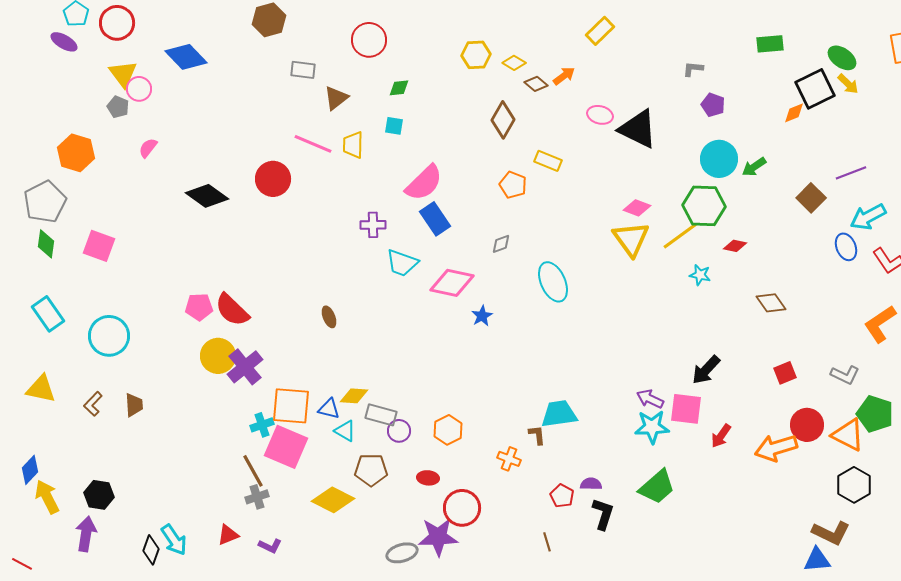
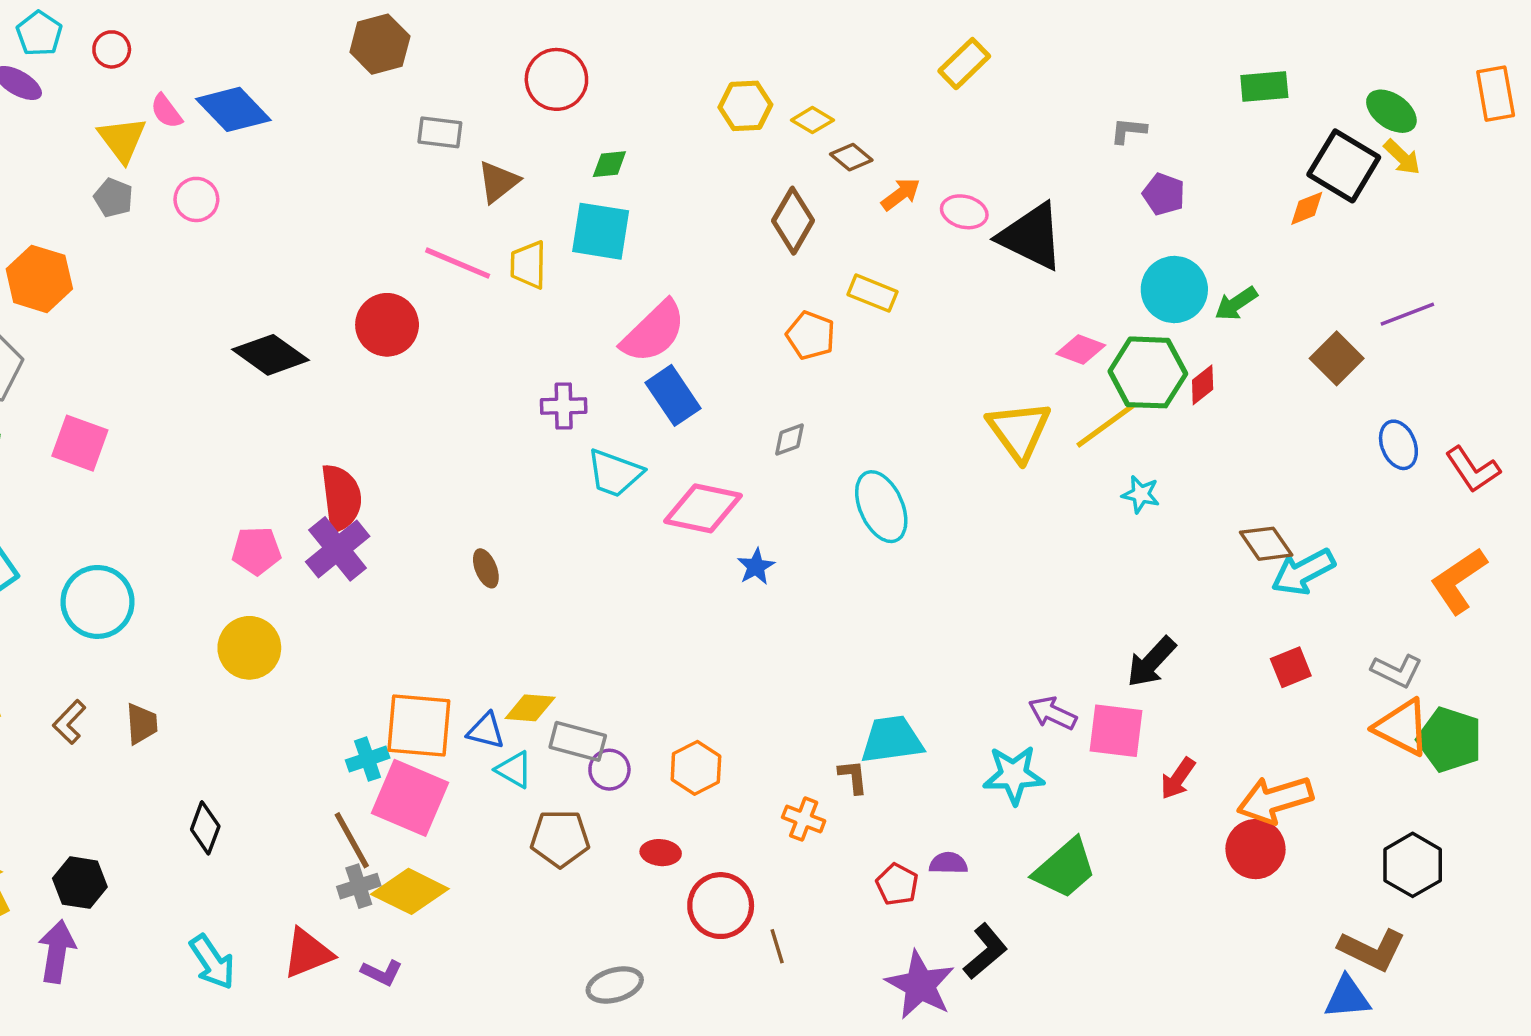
red circle: (117, 23) -> (112, 49), size x0.6
orange arrow: (564, 76) -> (901, 194), moved
pink circle: (139, 89) -> (196, 199), moved
black square: (815, 89) -> (1344, 166), turned -33
cyan square: (394, 126) -> (601, 231), size x1.8
pink semicircle: (148, 148) -> (166, 111), moved, turned -75
pink diamond: (637, 208) -> (1081, 350), moved
cyan arrow: (868, 217) -> (1303, 572), moved
red diamond: (735, 246) -> (1203, 385), moved, turned -50
red semicircle: (232, 310) -> (341, 498), moved, turned -141
yellow circle: (218, 356) -> (249, 648), moved
purple cross: (245, 367) -> (338, 549), moved
red circle: (807, 425) -> (1256, 849), moved
cyan star: (652, 427) -> (1014, 775), moved
orange triangle: (848, 435) -> (1402, 727), moved
yellow diamond: (333, 500) -> (410, 891), moved
black L-shape: (603, 514) -> (985, 951), moved, turned 32
red triangle: (228, 535) -> (308, 953), size x1.4
purple star: (438, 537) -> (920, 985), moved, turned 30
brown line: (547, 542) -> (777, 946), moved
black diamond: (151, 550) -> (205, 828), moved

